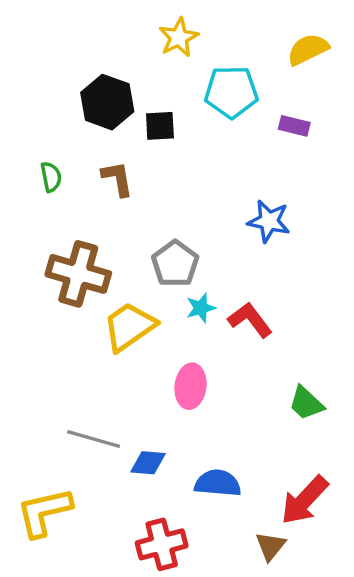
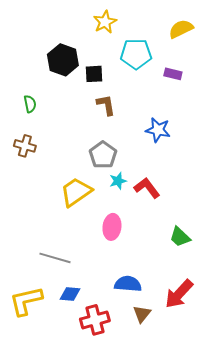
brown L-shape: (117, 179) -> (106, 105), moved
brown cross: (78, 274) -> (25, 146), moved, size x0.6
blue diamond: (148, 463) -> (70, 294), moved
brown triangle: (270, 546) -> (142, 314), moved

